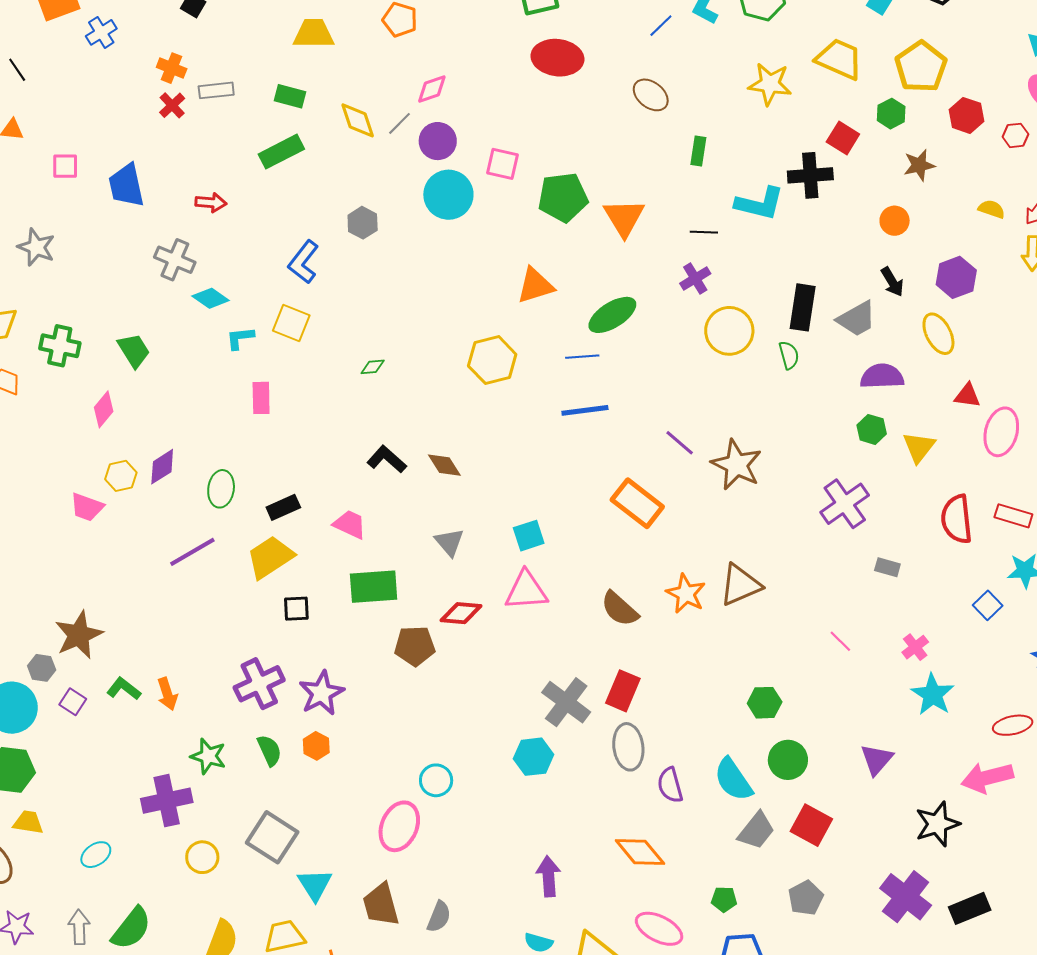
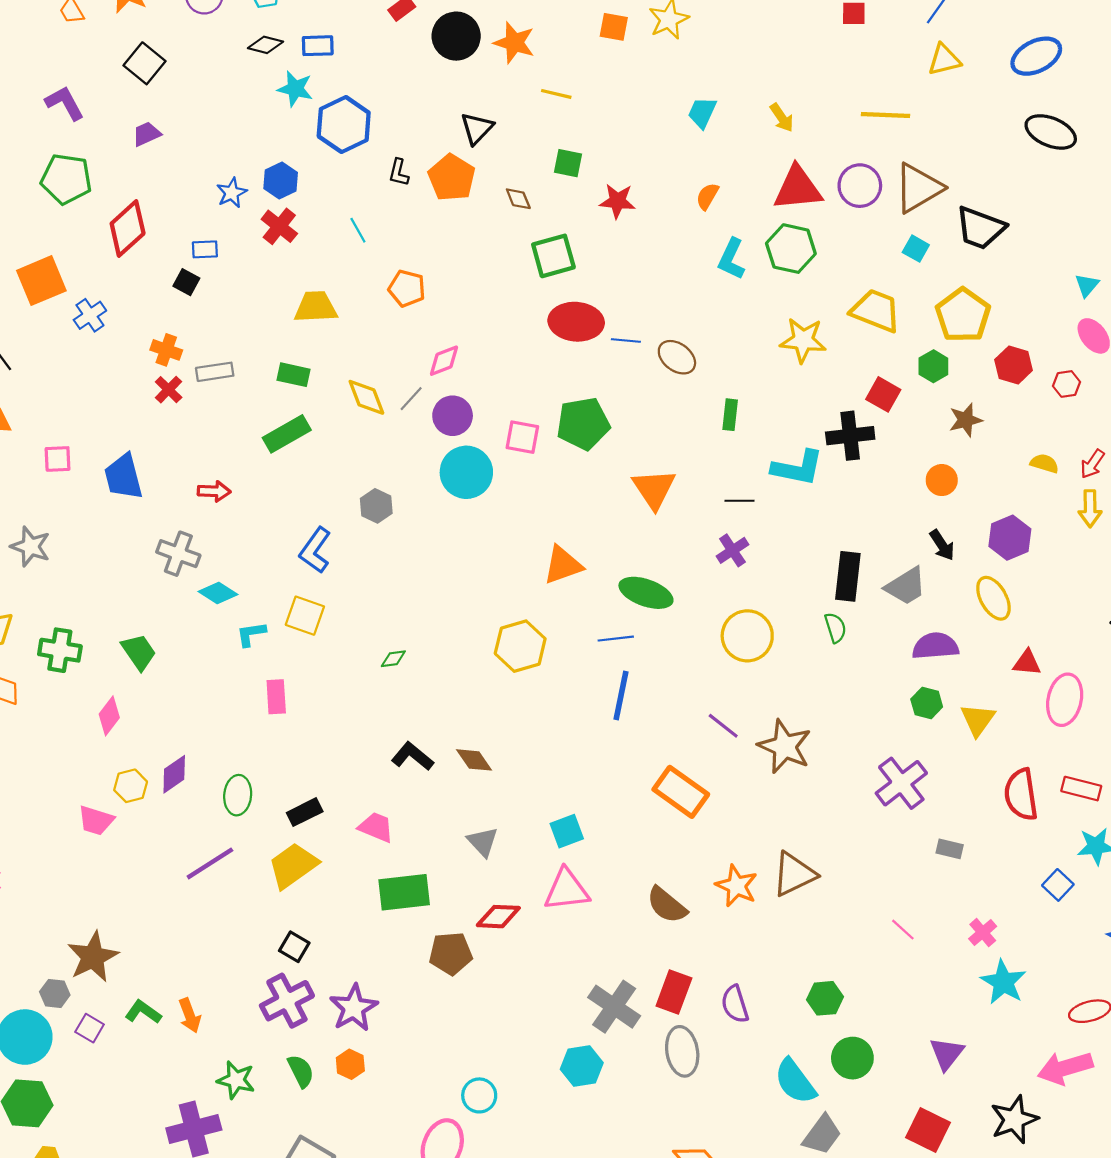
blue line: (661, 26) -> (626, 340), moved, turned 52
green pentagon: (563, 197) -> (583, 424), moved
green ellipse: (612, 315) -> (646, 593), turned 54
yellow circle: (729, 331) -> (747, 636), moved
blue line: (585, 410) -> (621, 695), turned -69
black square: (296, 609) -> (294, 947), moved, turned 36
purple semicircle: (670, 785) -> (735, 1004), moved
red square: (811, 825) -> (928, 1130), moved

